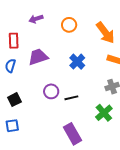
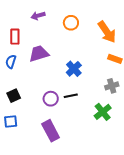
blue cross: (77, 62) -> (74, 69), moved
purple circle: (51, 91) -> (51, 99), moved
purple rectangle: (73, 134) -> (51, 131), moved

